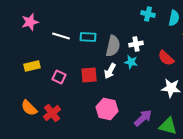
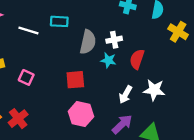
cyan rectangle: (88, 37) -> (59, 21), moved
red semicircle: (166, 58) -> (137, 59), moved, turned 66
white arrow: (110, 71) -> (126, 95), moved
red square: (89, 75) -> (75, 80), moved

